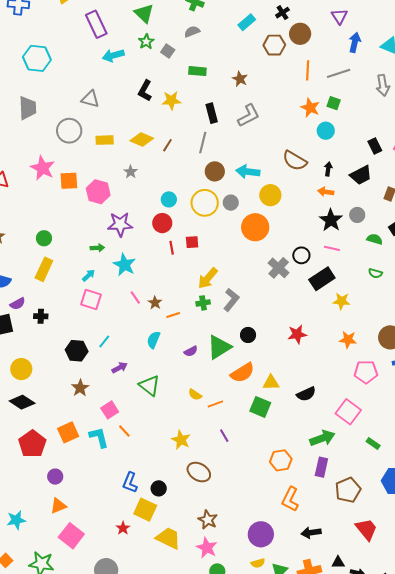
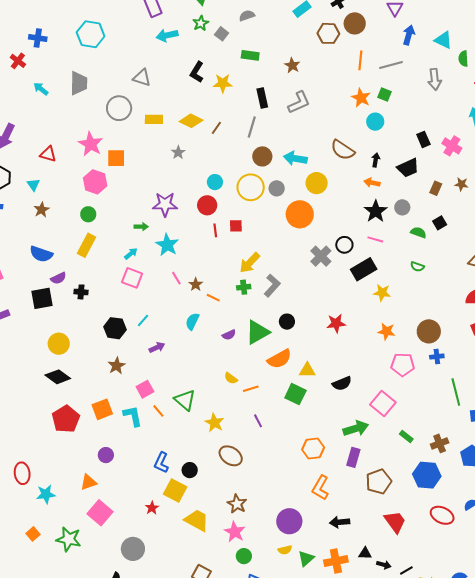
pink hexagon: (98, 192) -> (95, 182), moved
orange line: (173, 315) -> (213, 298), turned 40
green triangle: (149, 386) -> (185, 400), moved
purple circle: (55, 477) -> (106, 455), moved

